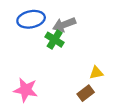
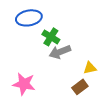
gray arrow: (64, 25) -> (60, 52), moved

